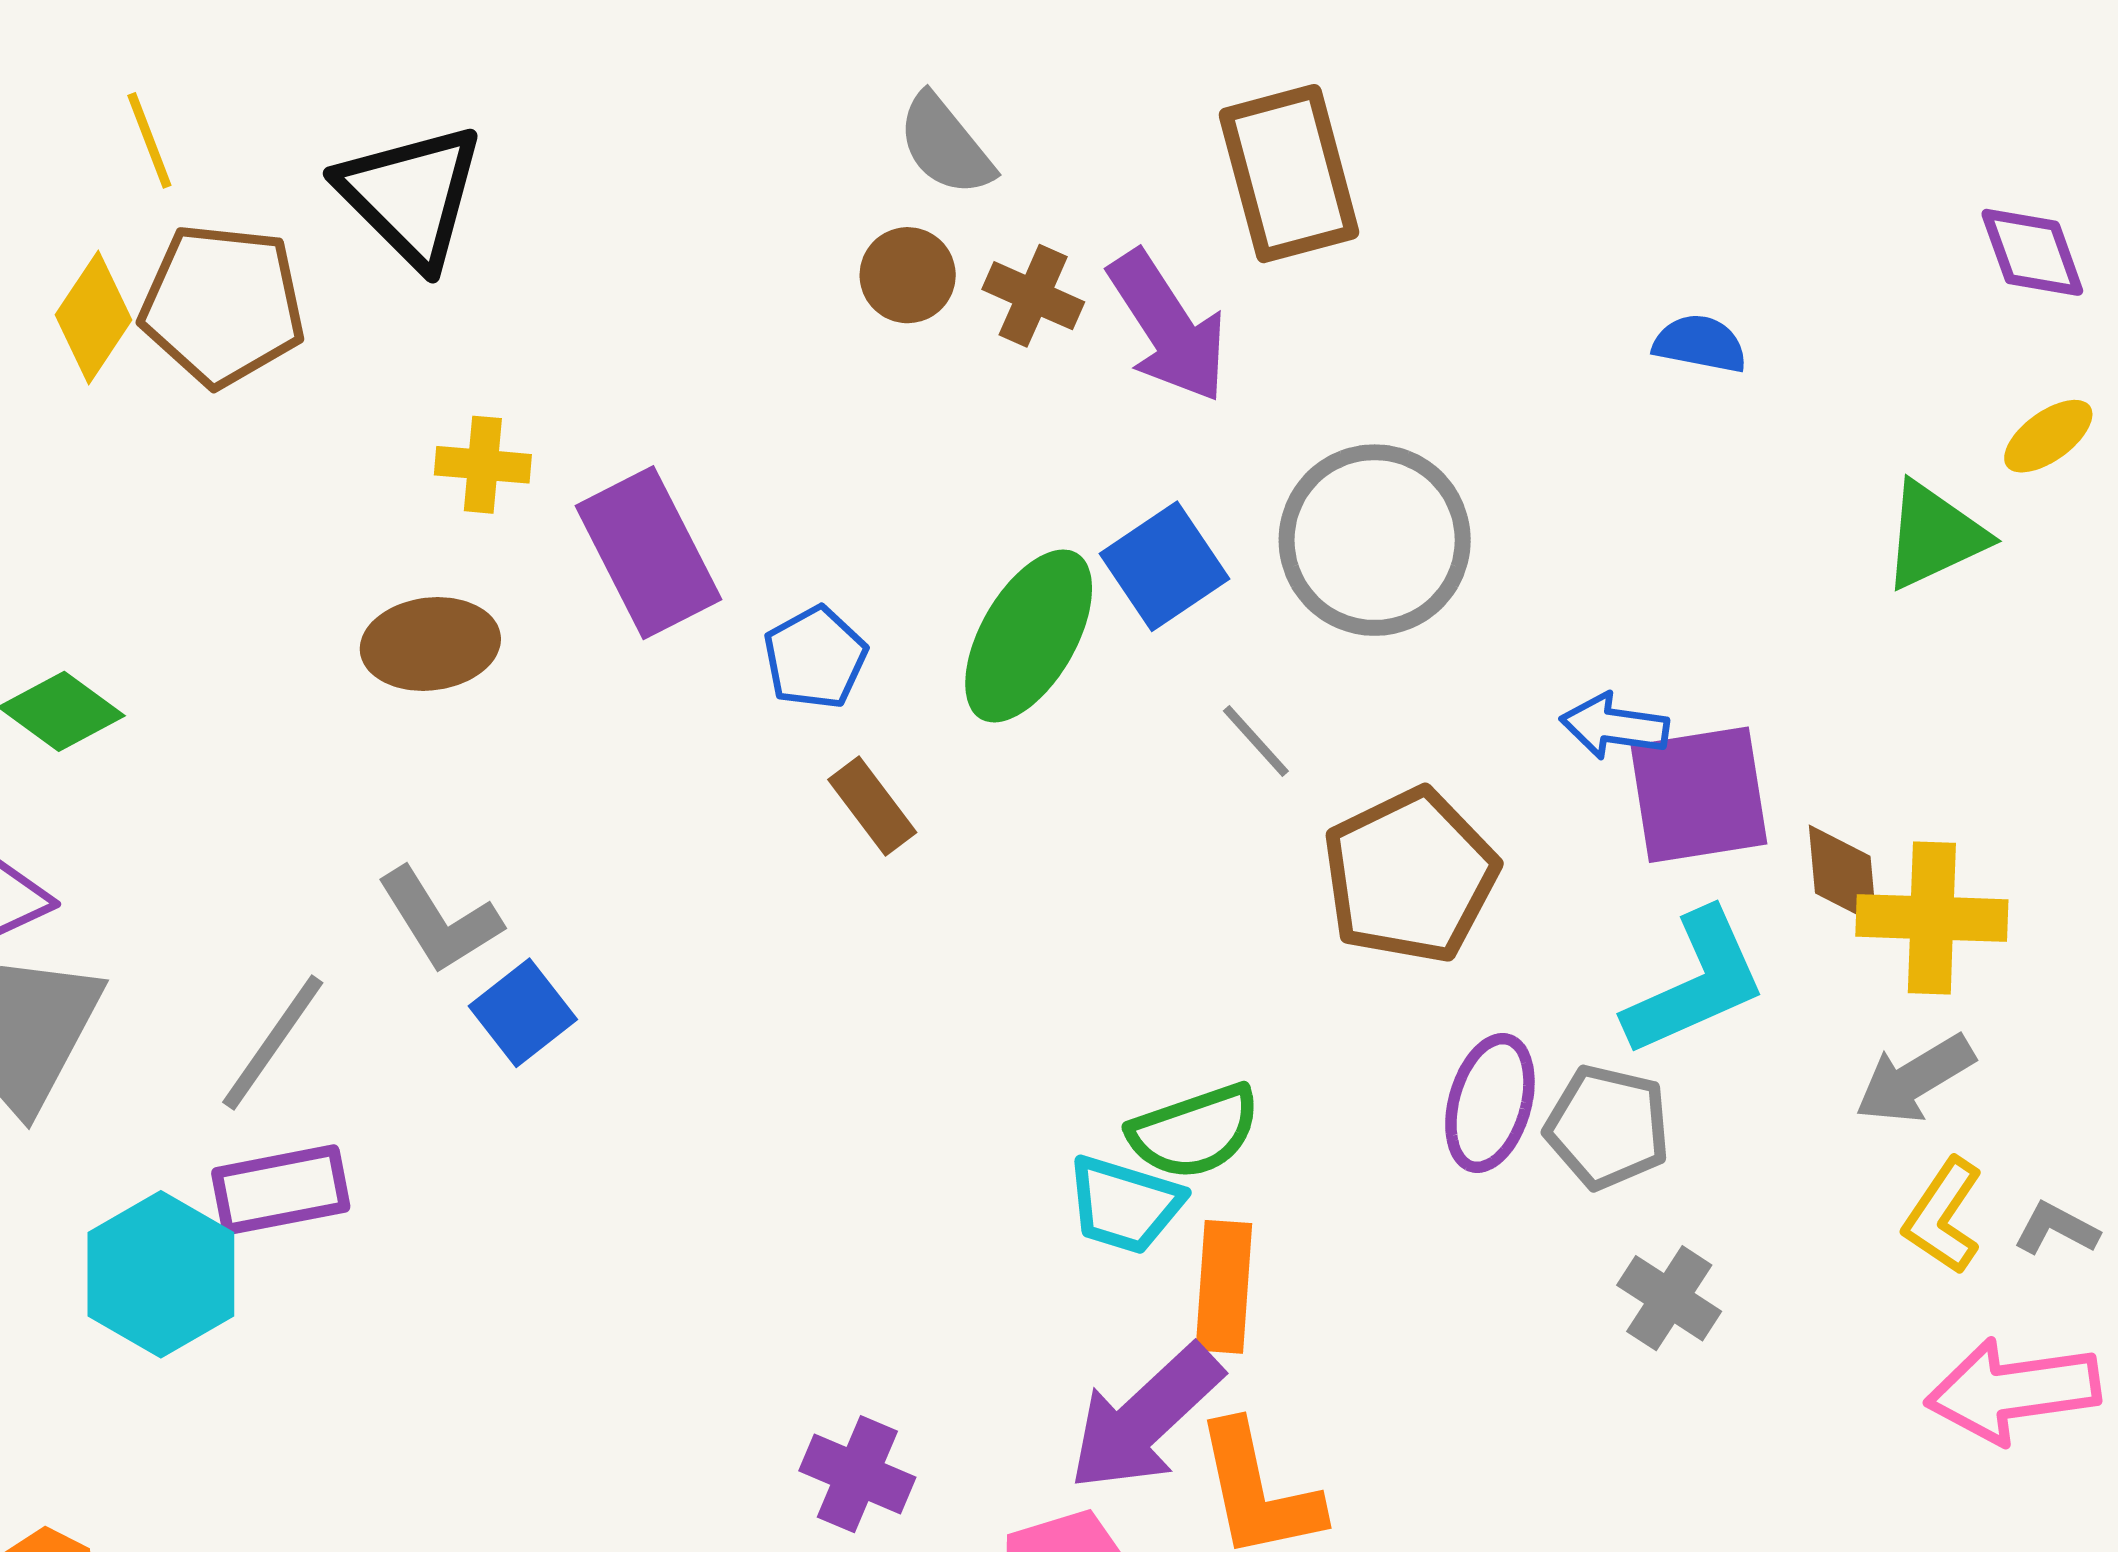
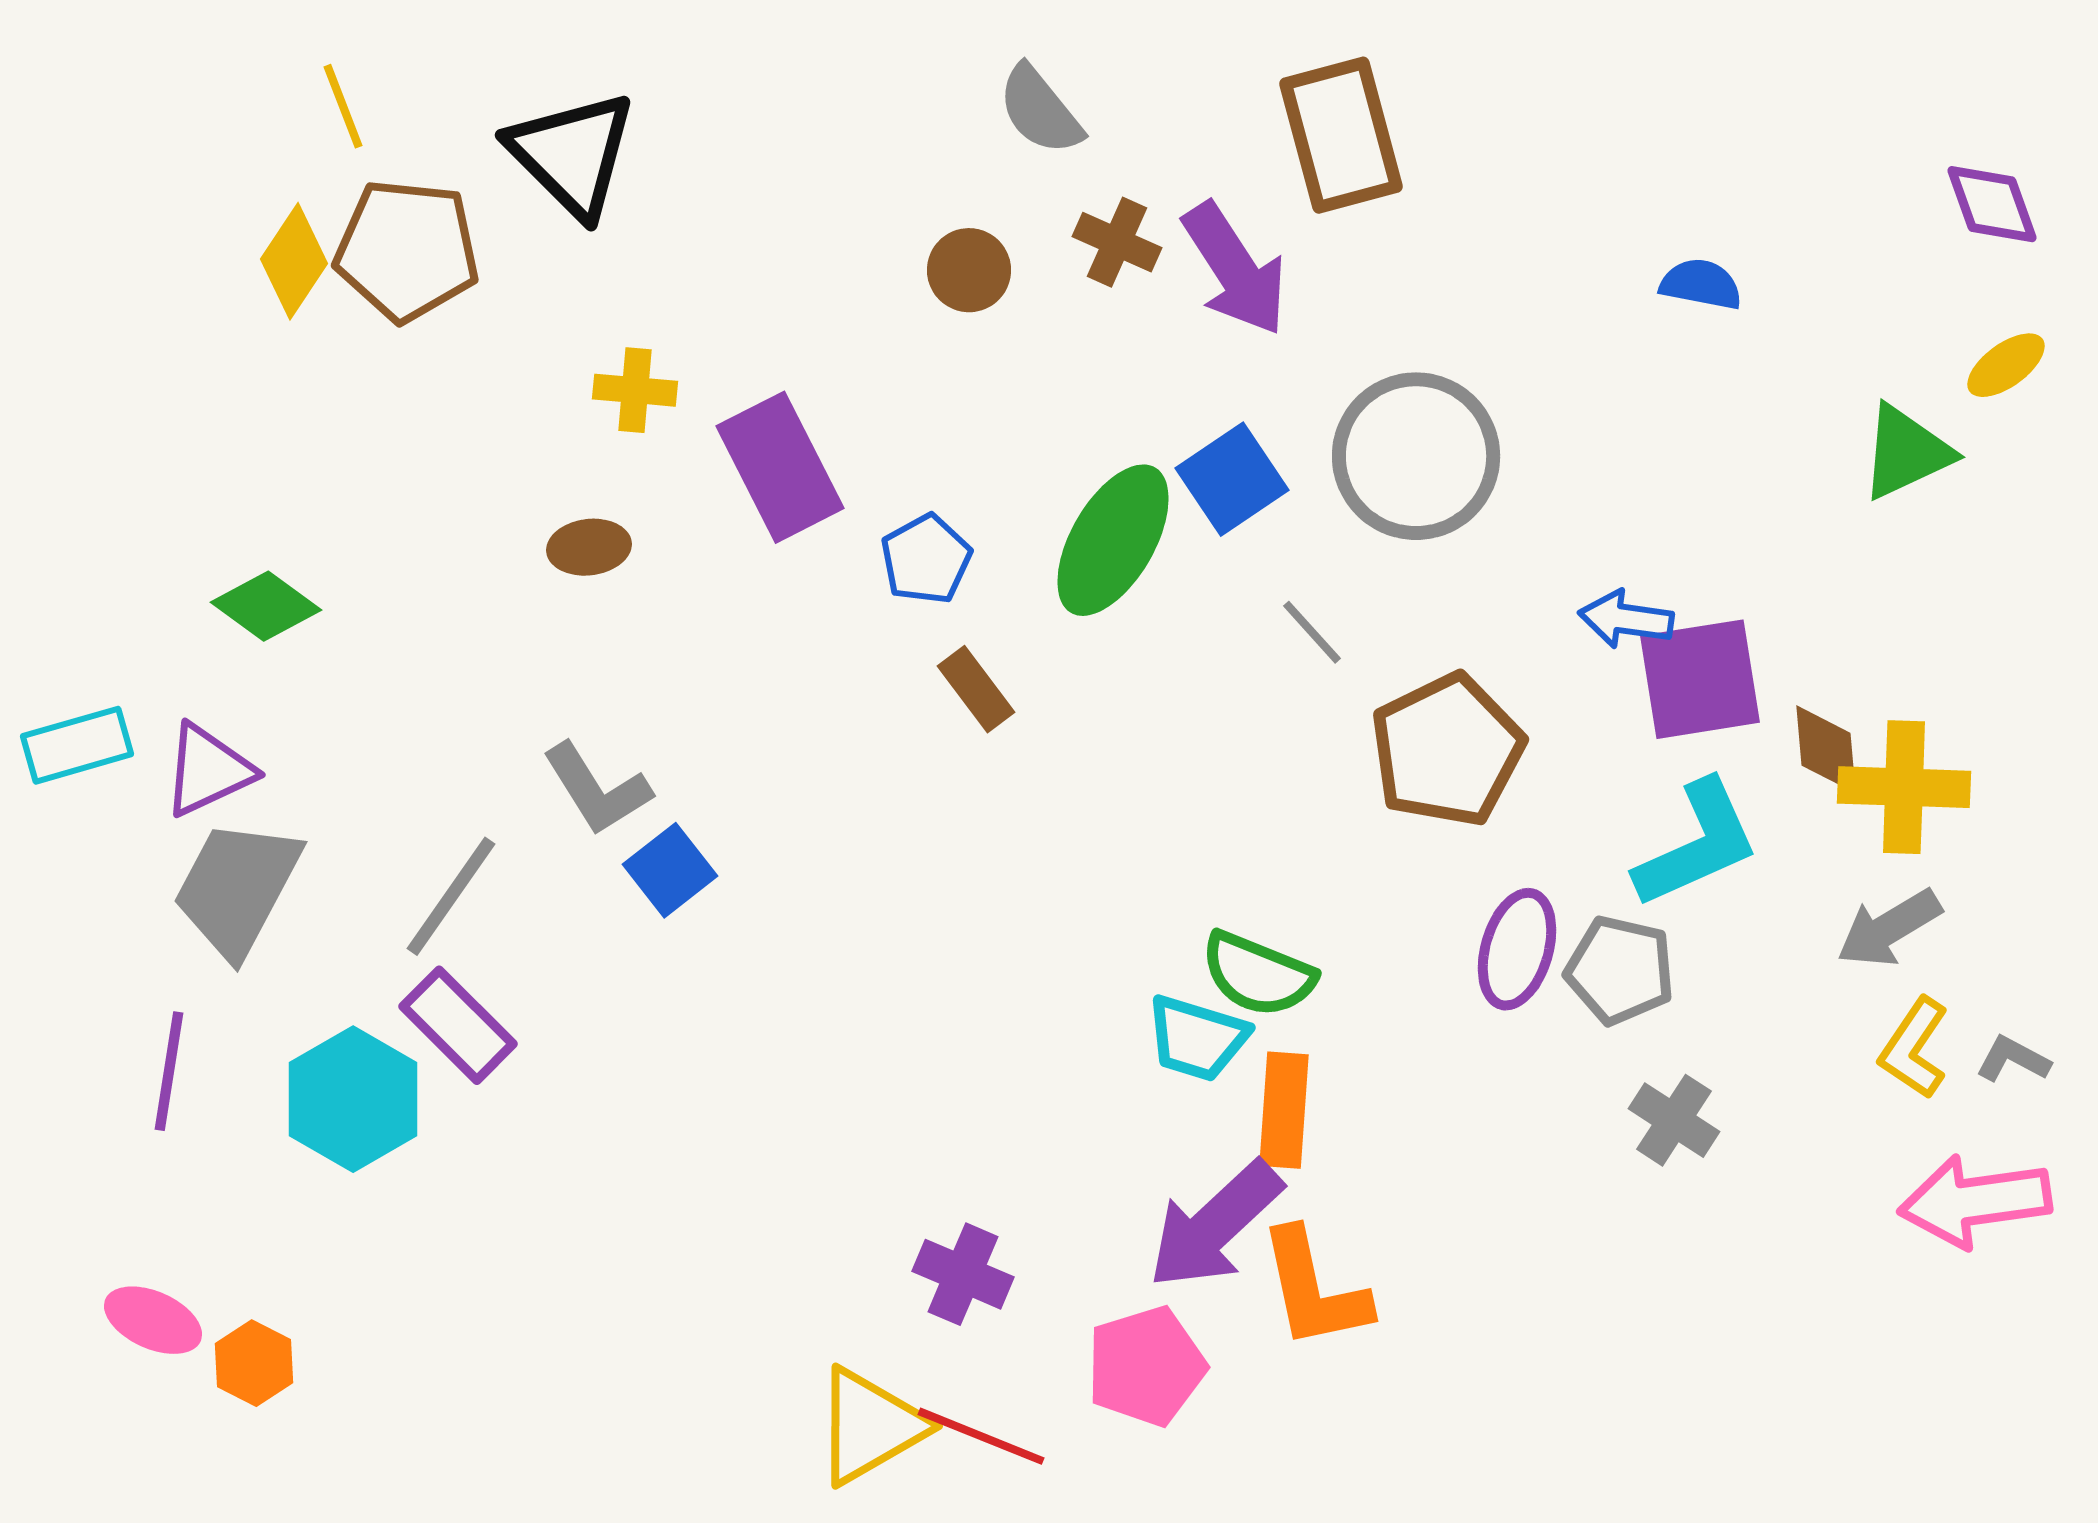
brown circle: (908, 275) -> (969, 270), moved
brown ellipse: (430, 644) -> (589, 547), size x0.7
green semicircle: (1194, 1132) -> (1258, 974), turned 41
purple rectangle: (281, 1190) -> (458, 1025), turned 56

